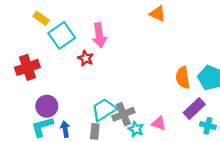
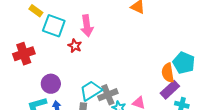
cyan square: (62, 35) -> (54, 26), turned -35
orange semicircle: (183, 78) -> (168, 73), moved
purple circle: (47, 106) -> (51, 84), moved

